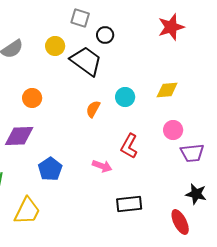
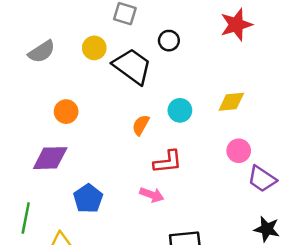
black circle: (105, 35) -> (169, 41), moved
red L-shape: (129, 146) -> (168, 162), moved, turned -125
purple trapezoid: (192, 153) -> (262, 179), turned 40

